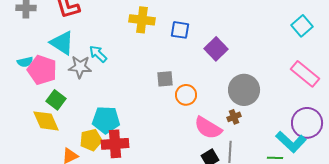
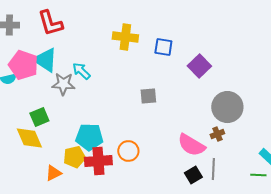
pink pentagon: (42, 70) -> (23, 65), moved
orange circle: (186, 95) -> (128, 151), moved
green square: (56, 100) -> (39, 117), turned 30

